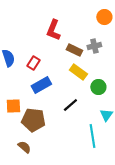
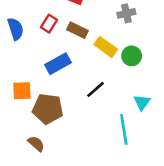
brown rectangle: (74, 50) -> (77, 30), moved
red rectangle: (33, 63) -> (49, 24), moved
green circle: (98, 87) -> (132, 56), moved

